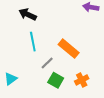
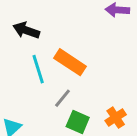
orange rectangle: (69, 49) -> (70, 62), moved

